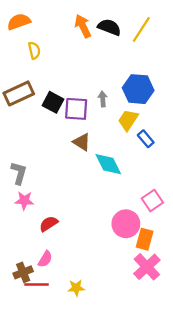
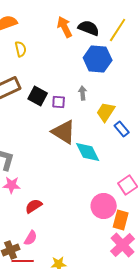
blue hexagon: (138, 89) -> (98, 59), moved
purple square: (76, 109) -> (59, 102), size x0.6
brown triangle: (82, 142) -> (64, 132), size x1.5

